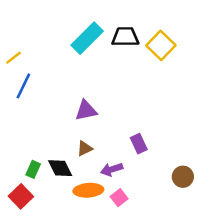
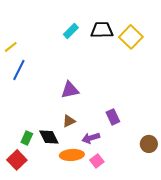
cyan rectangle: (87, 38) -> (71, 31), size x0.6

